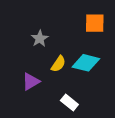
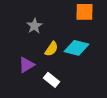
white rectangle: (69, 102) -> (51, 80), moved

